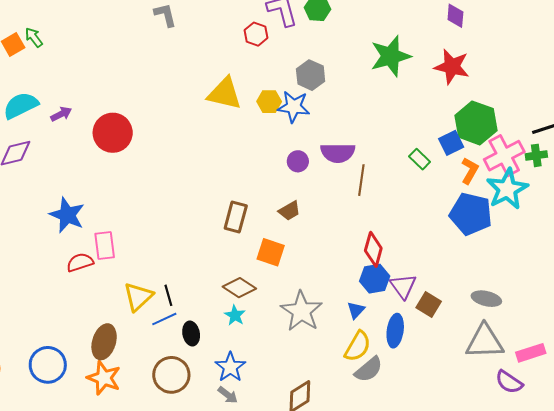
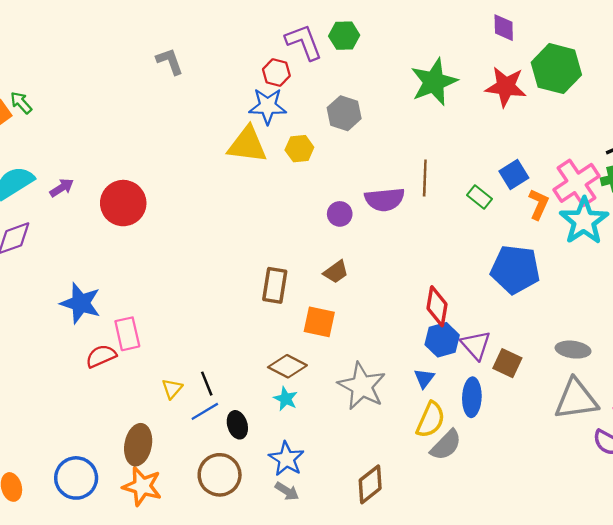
blue star: (294, 107) -> (268, 106), moved
green hexagon: (476, 123) -> (556, 69), moved
brown line: (361, 180) -> (425, 178), moved
blue pentagon: (471, 214) -> (515, 269), moved
yellow triangle: (138, 297) -> (172, 389), size x0.6

